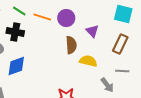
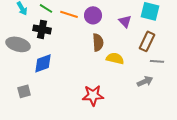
purple triangle: (92, 31) -> (125, 21), moved
gray line: (122, 71) -> (157, 61), moved
gray arrow: (107, 85) -> (145, 81), moved, turned -77

